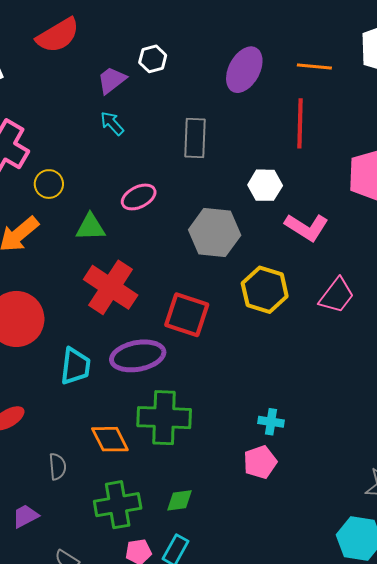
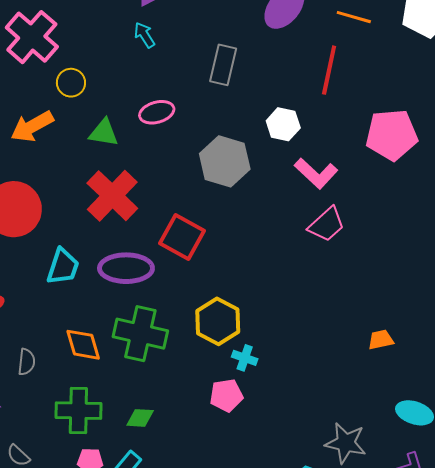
yellow hexagon: (265, 290) -> (218, 321), moved
pink trapezoid: (337, 295) -> (327, 224), moved

